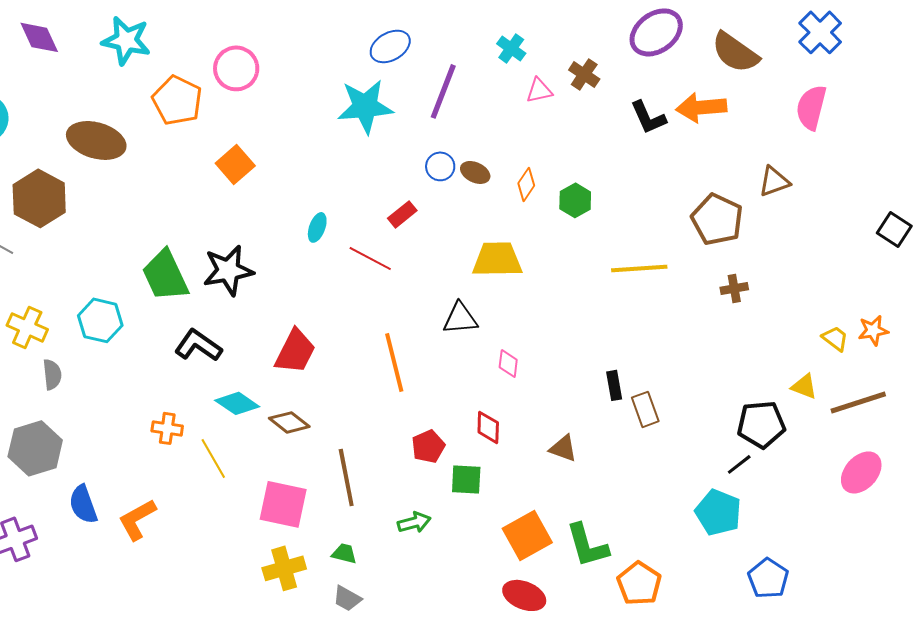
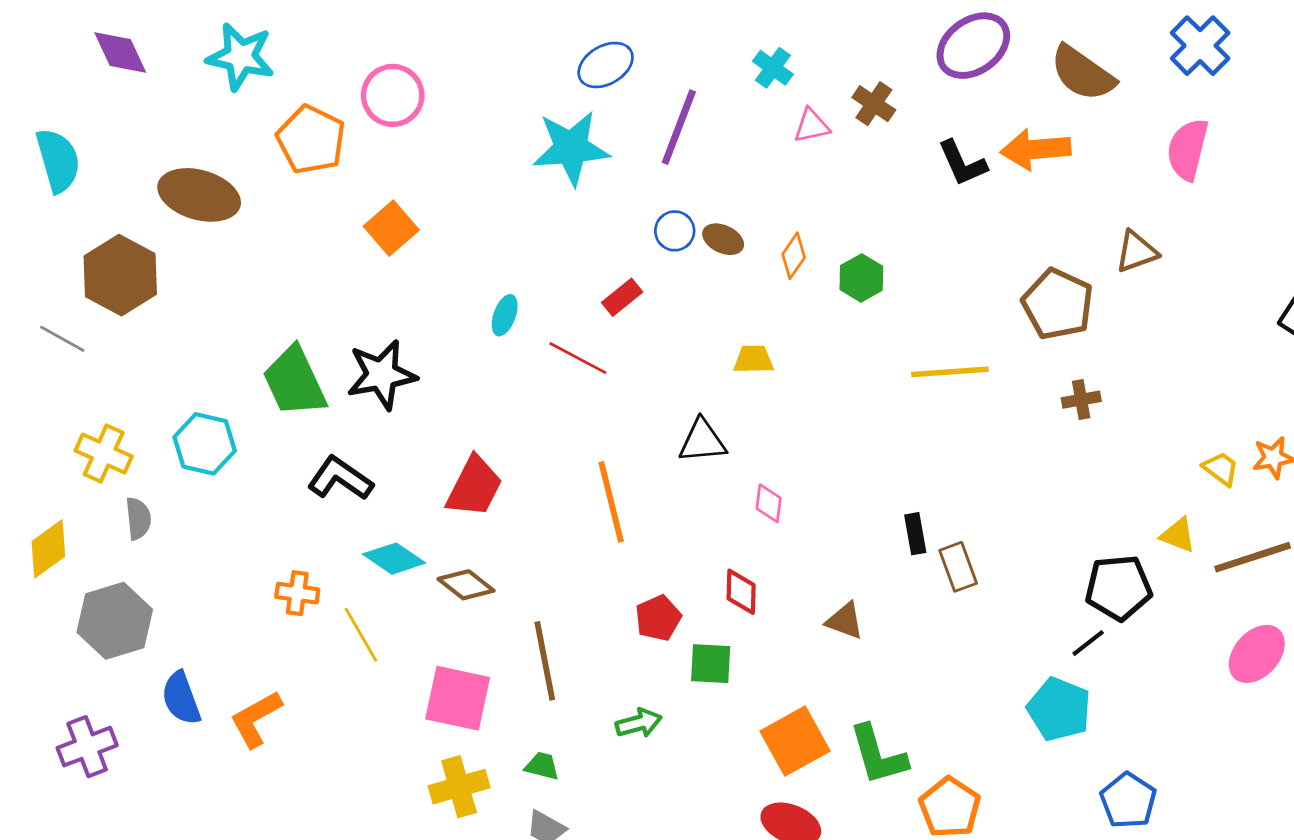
yellow trapezoid: (497, 259) -> (754, 359), size x0.6

